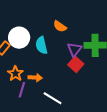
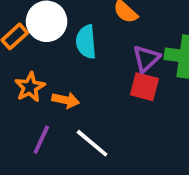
red square: (76, 64) -> (144, 87), turned -35
purple line: (22, 90) -> (41, 140), moved

